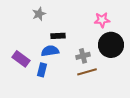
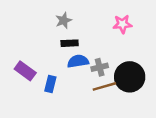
gray star: (39, 14) -> (64, 20), moved
black circle: (111, 45) -> (130, 77), moved
blue semicircle: (50, 51) -> (78, 61), moved

